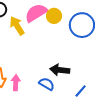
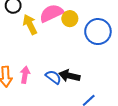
pink arrow: (16, 83) -> (25, 75), moved
blue semicircle: (47, 84) -> (53, 77), moved

